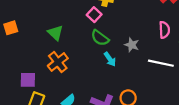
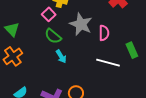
pink semicircle: (164, 30) -> (104, 33), moved
gray star: (132, 45) -> (81, 24), moved, size x1.6

